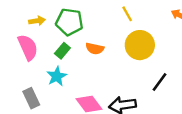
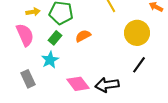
yellow circle: (140, 45) -> (137, 33), moved
orange semicircle: (95, 49) -> (83, 36), turned 140

